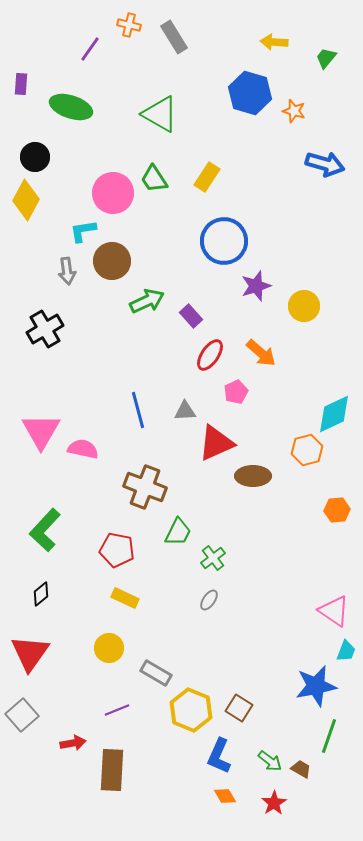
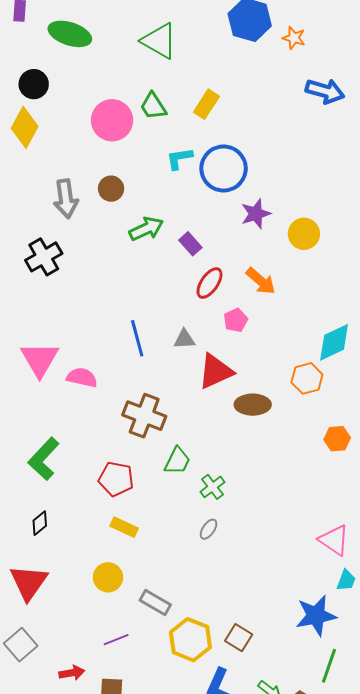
cyan L-shape: (83, 231) -> (179, 158), moved
brown circle: (112, 261) -> (111, 189), size x0.7
gray arrow: (67, 271) -> (66, 199), size x1.4

